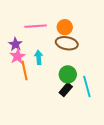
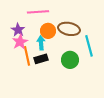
orange circle: (65, 27) -> (48, 31), moved
cyan line: (87, 87) -> (89, 46), moved
black rectangle: (66, 90) -> (41, 59), moved, turned 32

